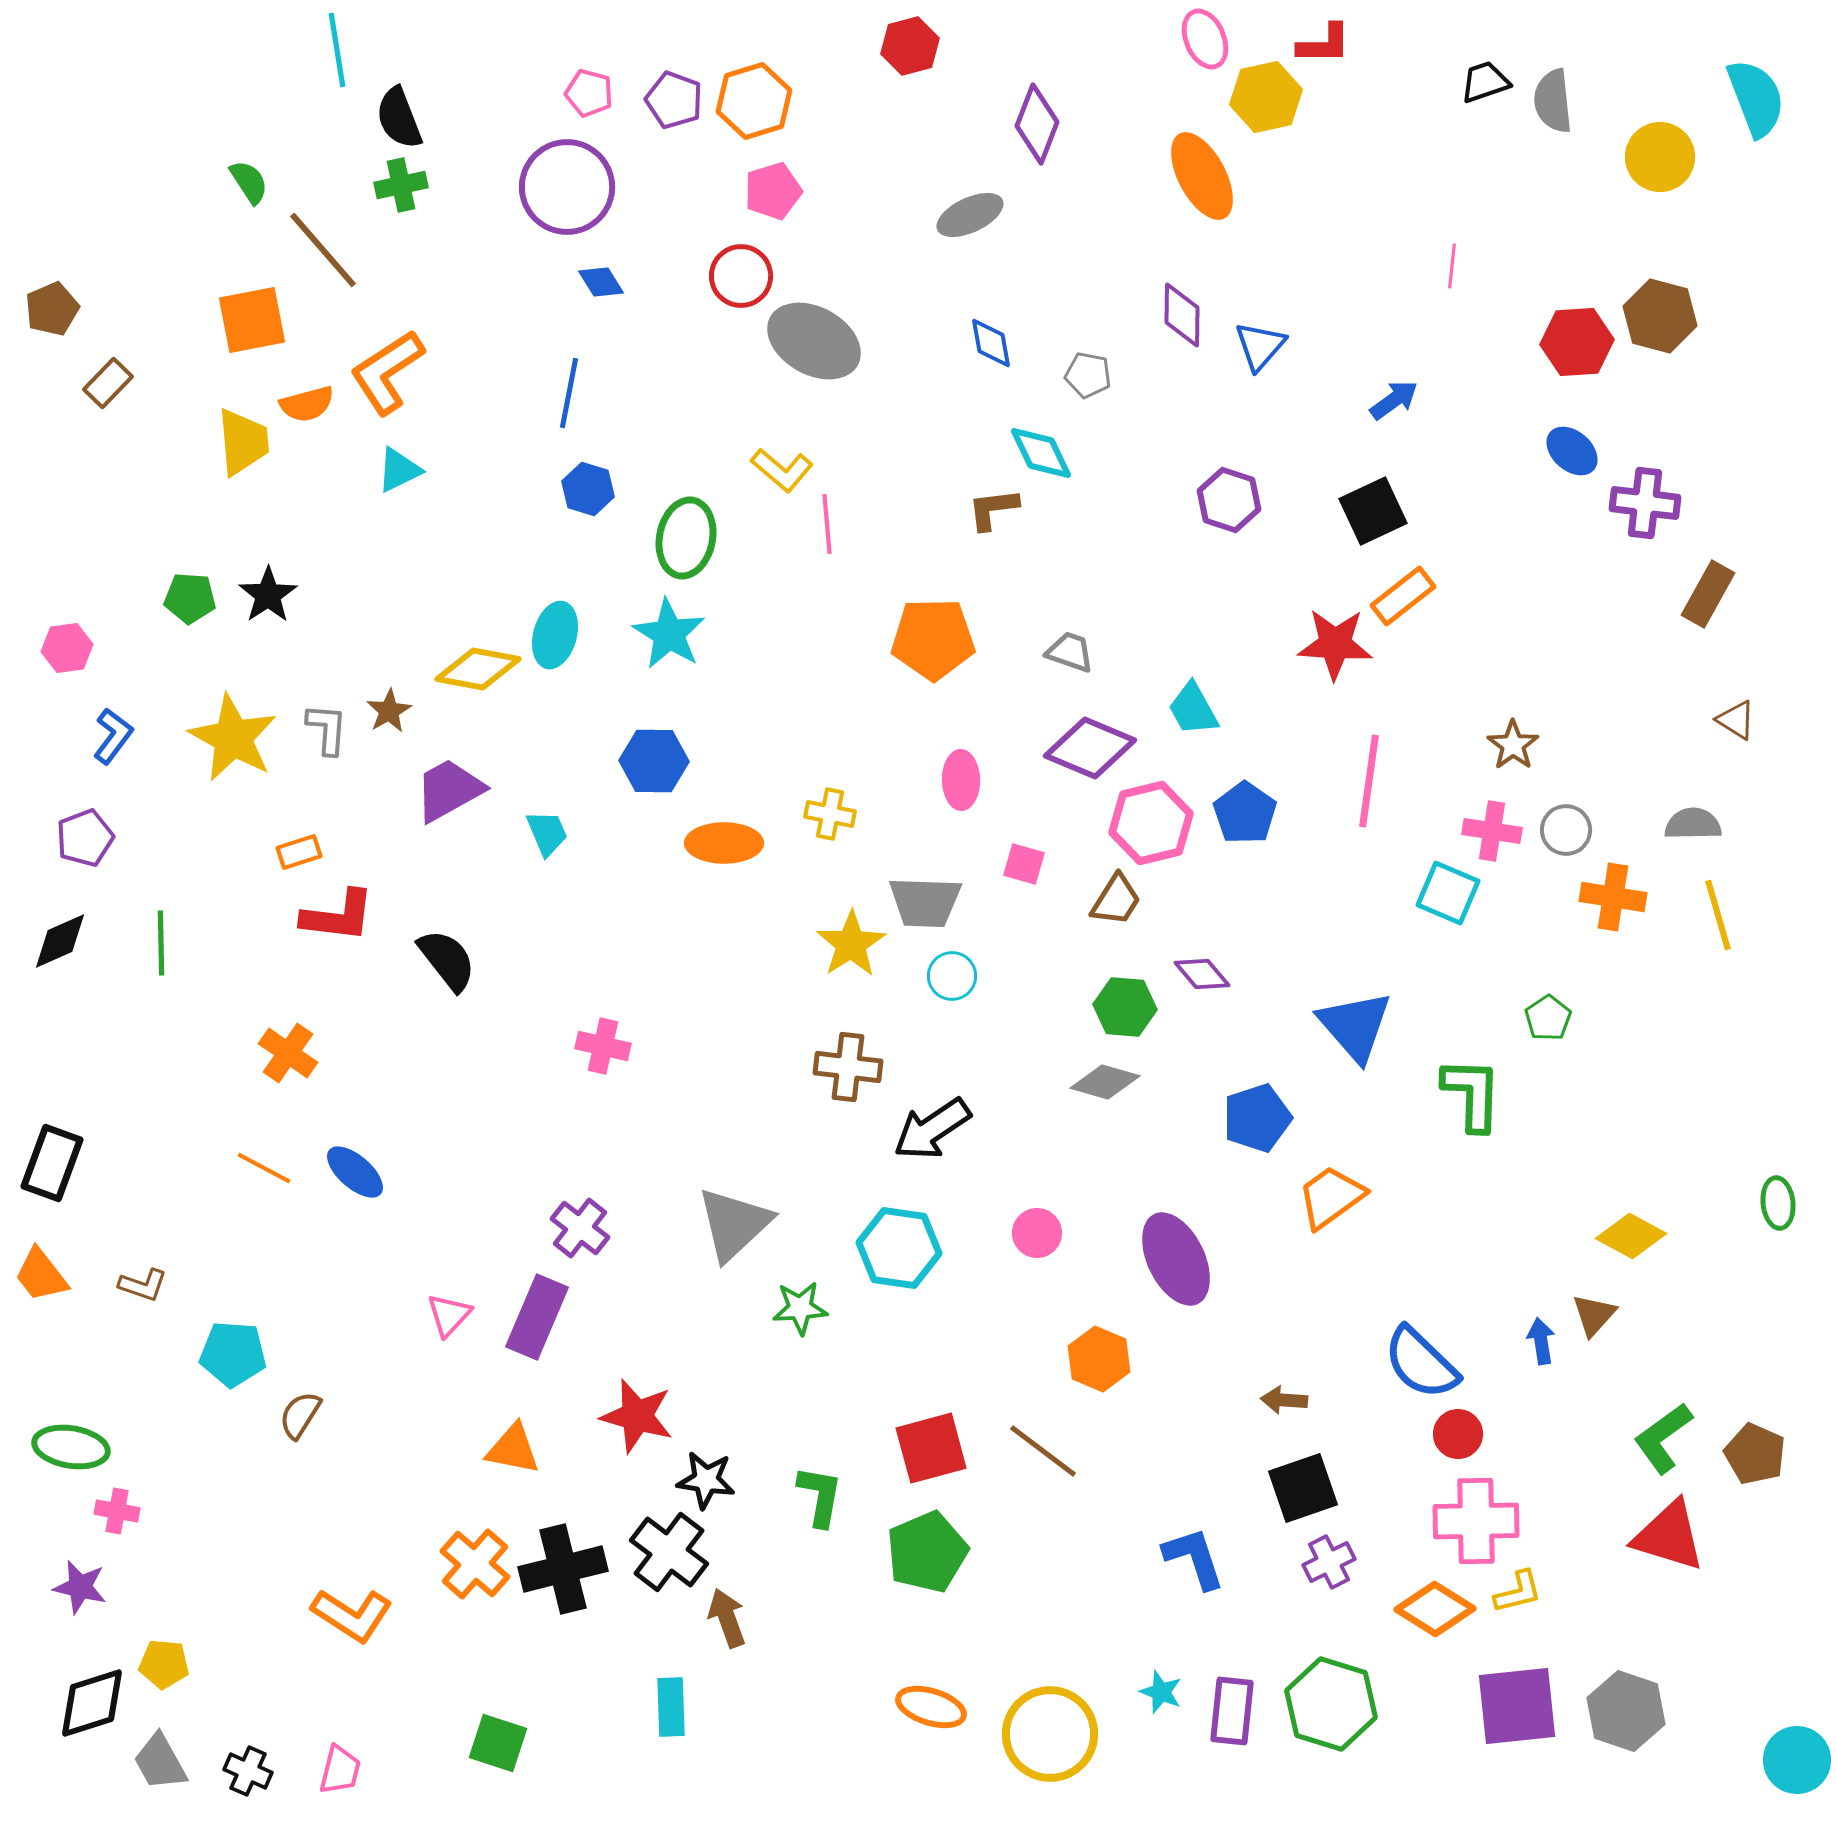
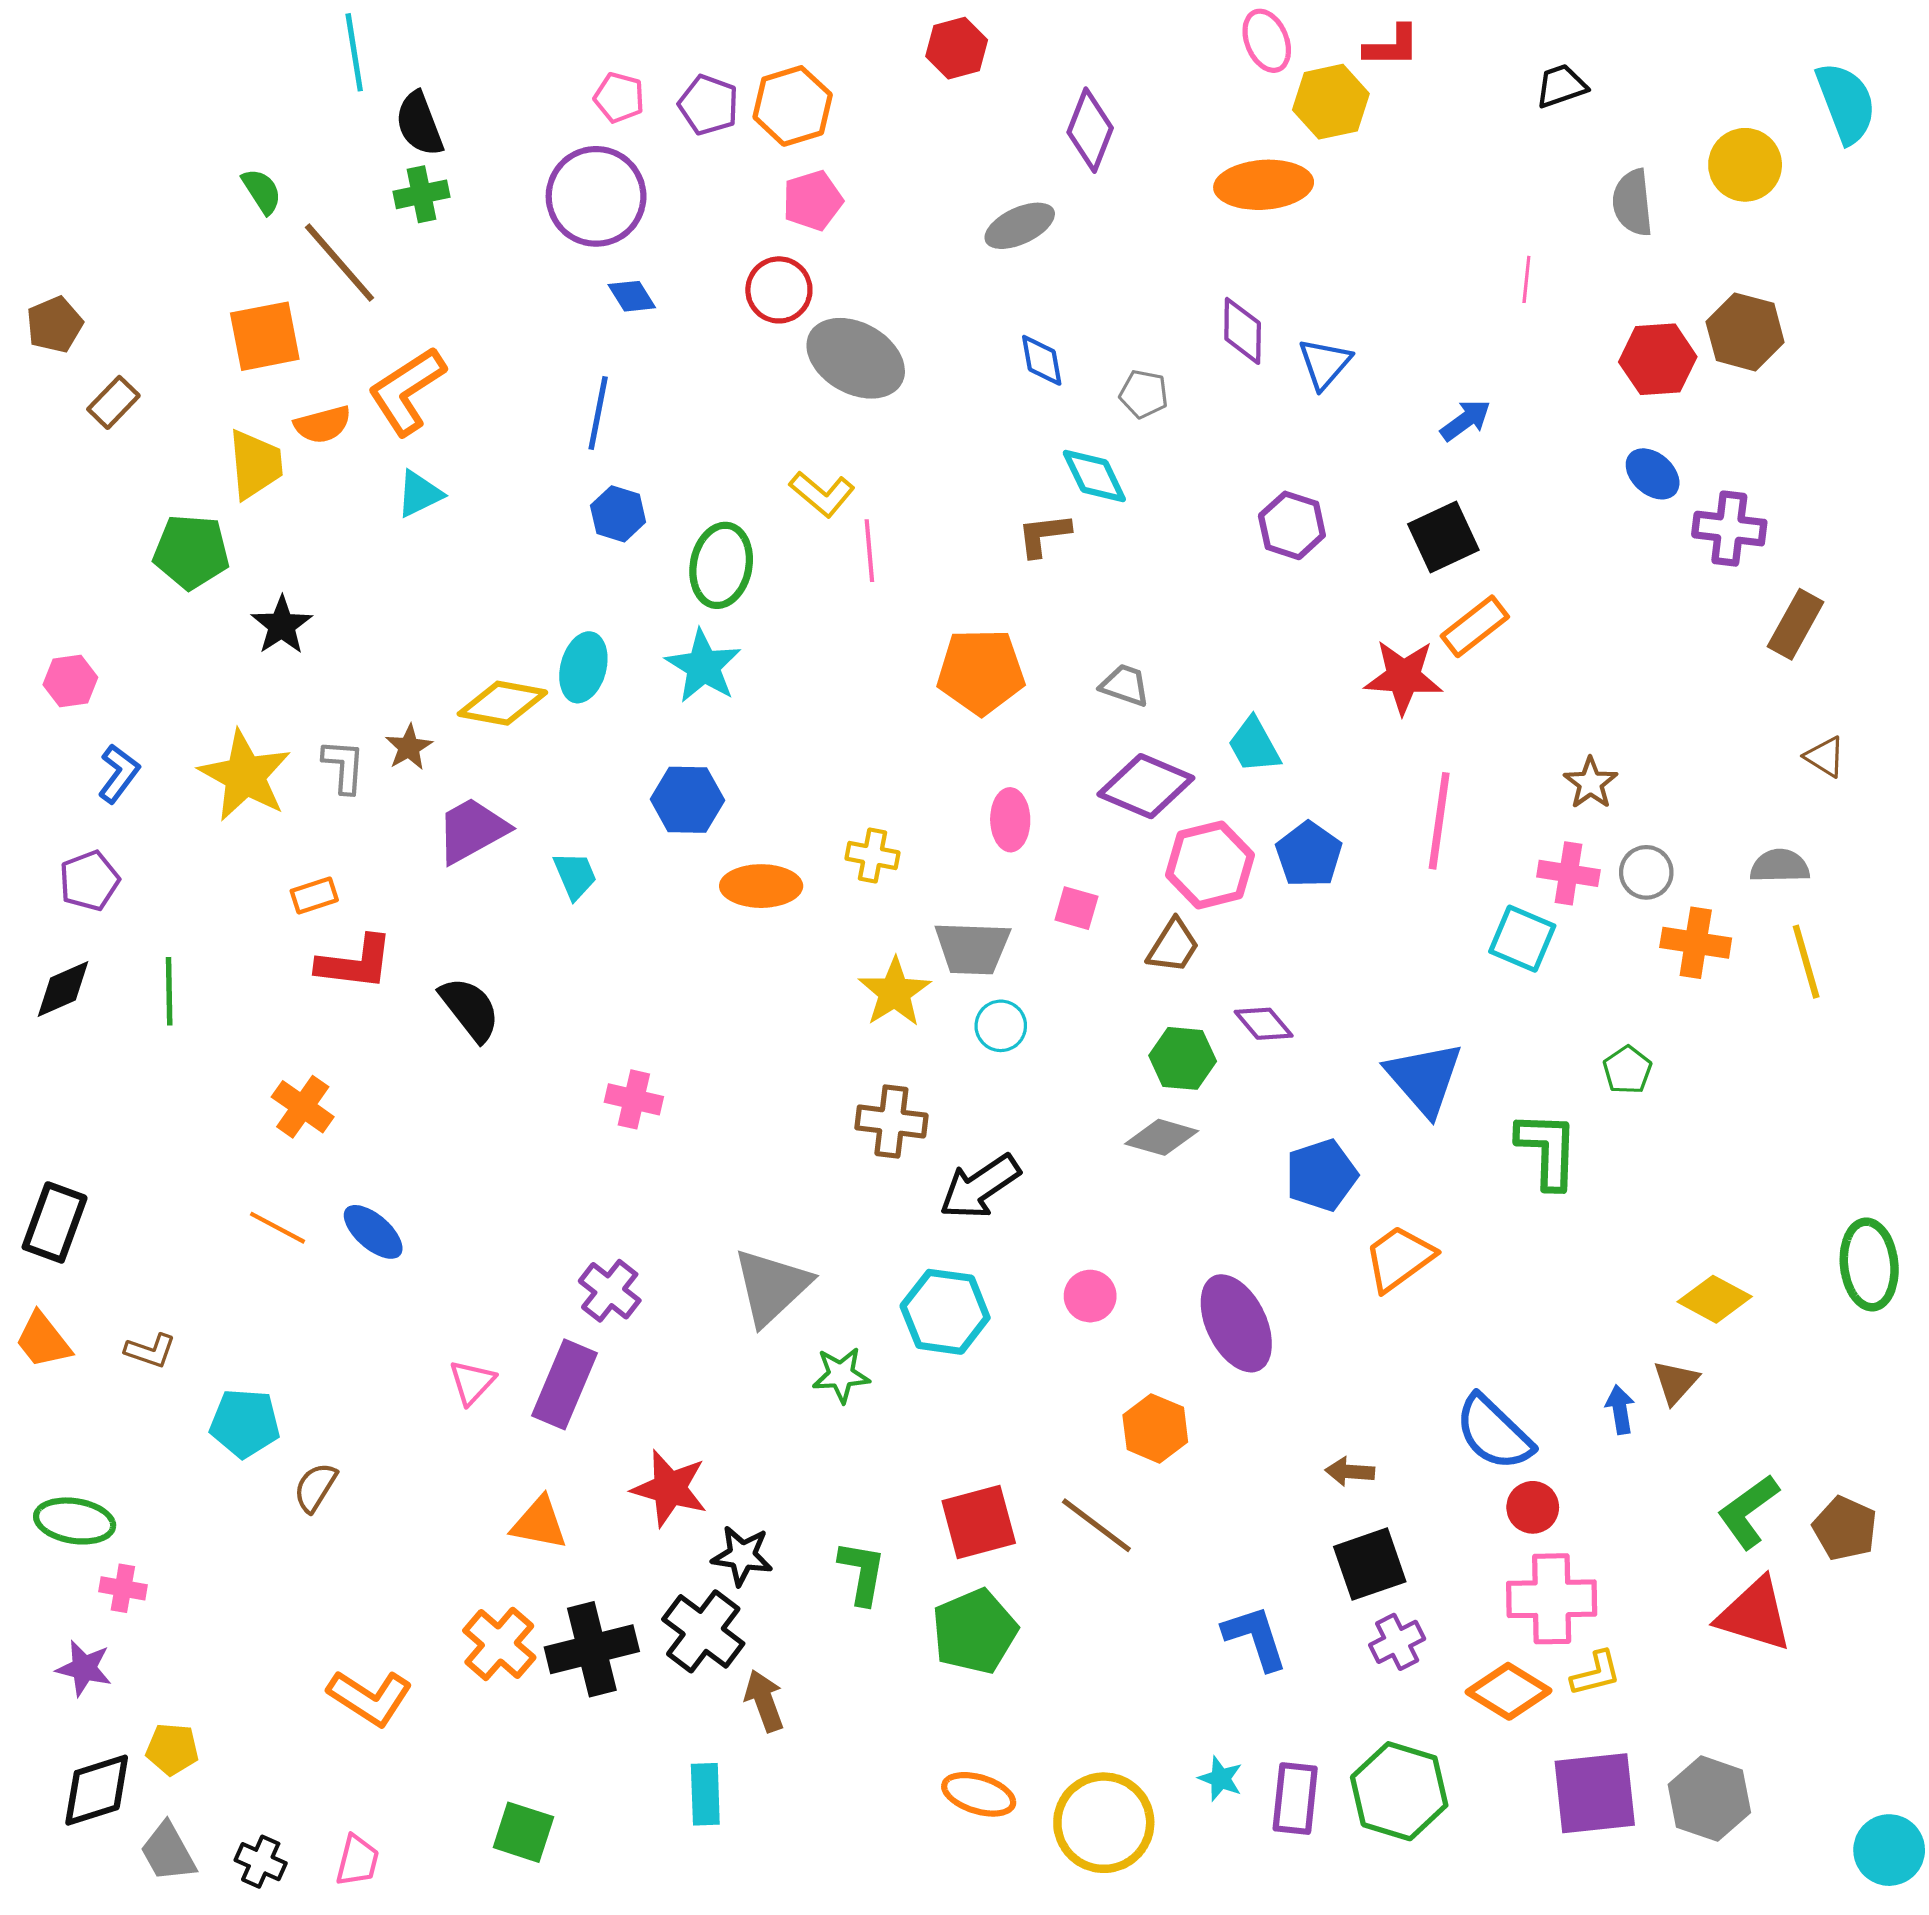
gray semicircle: (1553, 101) -> (1633, 203), moved
orange ellipse: (1202, 176) -> (1264, 185), turned -66
green pentagon: (190, 598) -> (191, 552), moved, size x1.4
green ellipse: (1778, 1203) -> (1869, 1264), size x1.6

